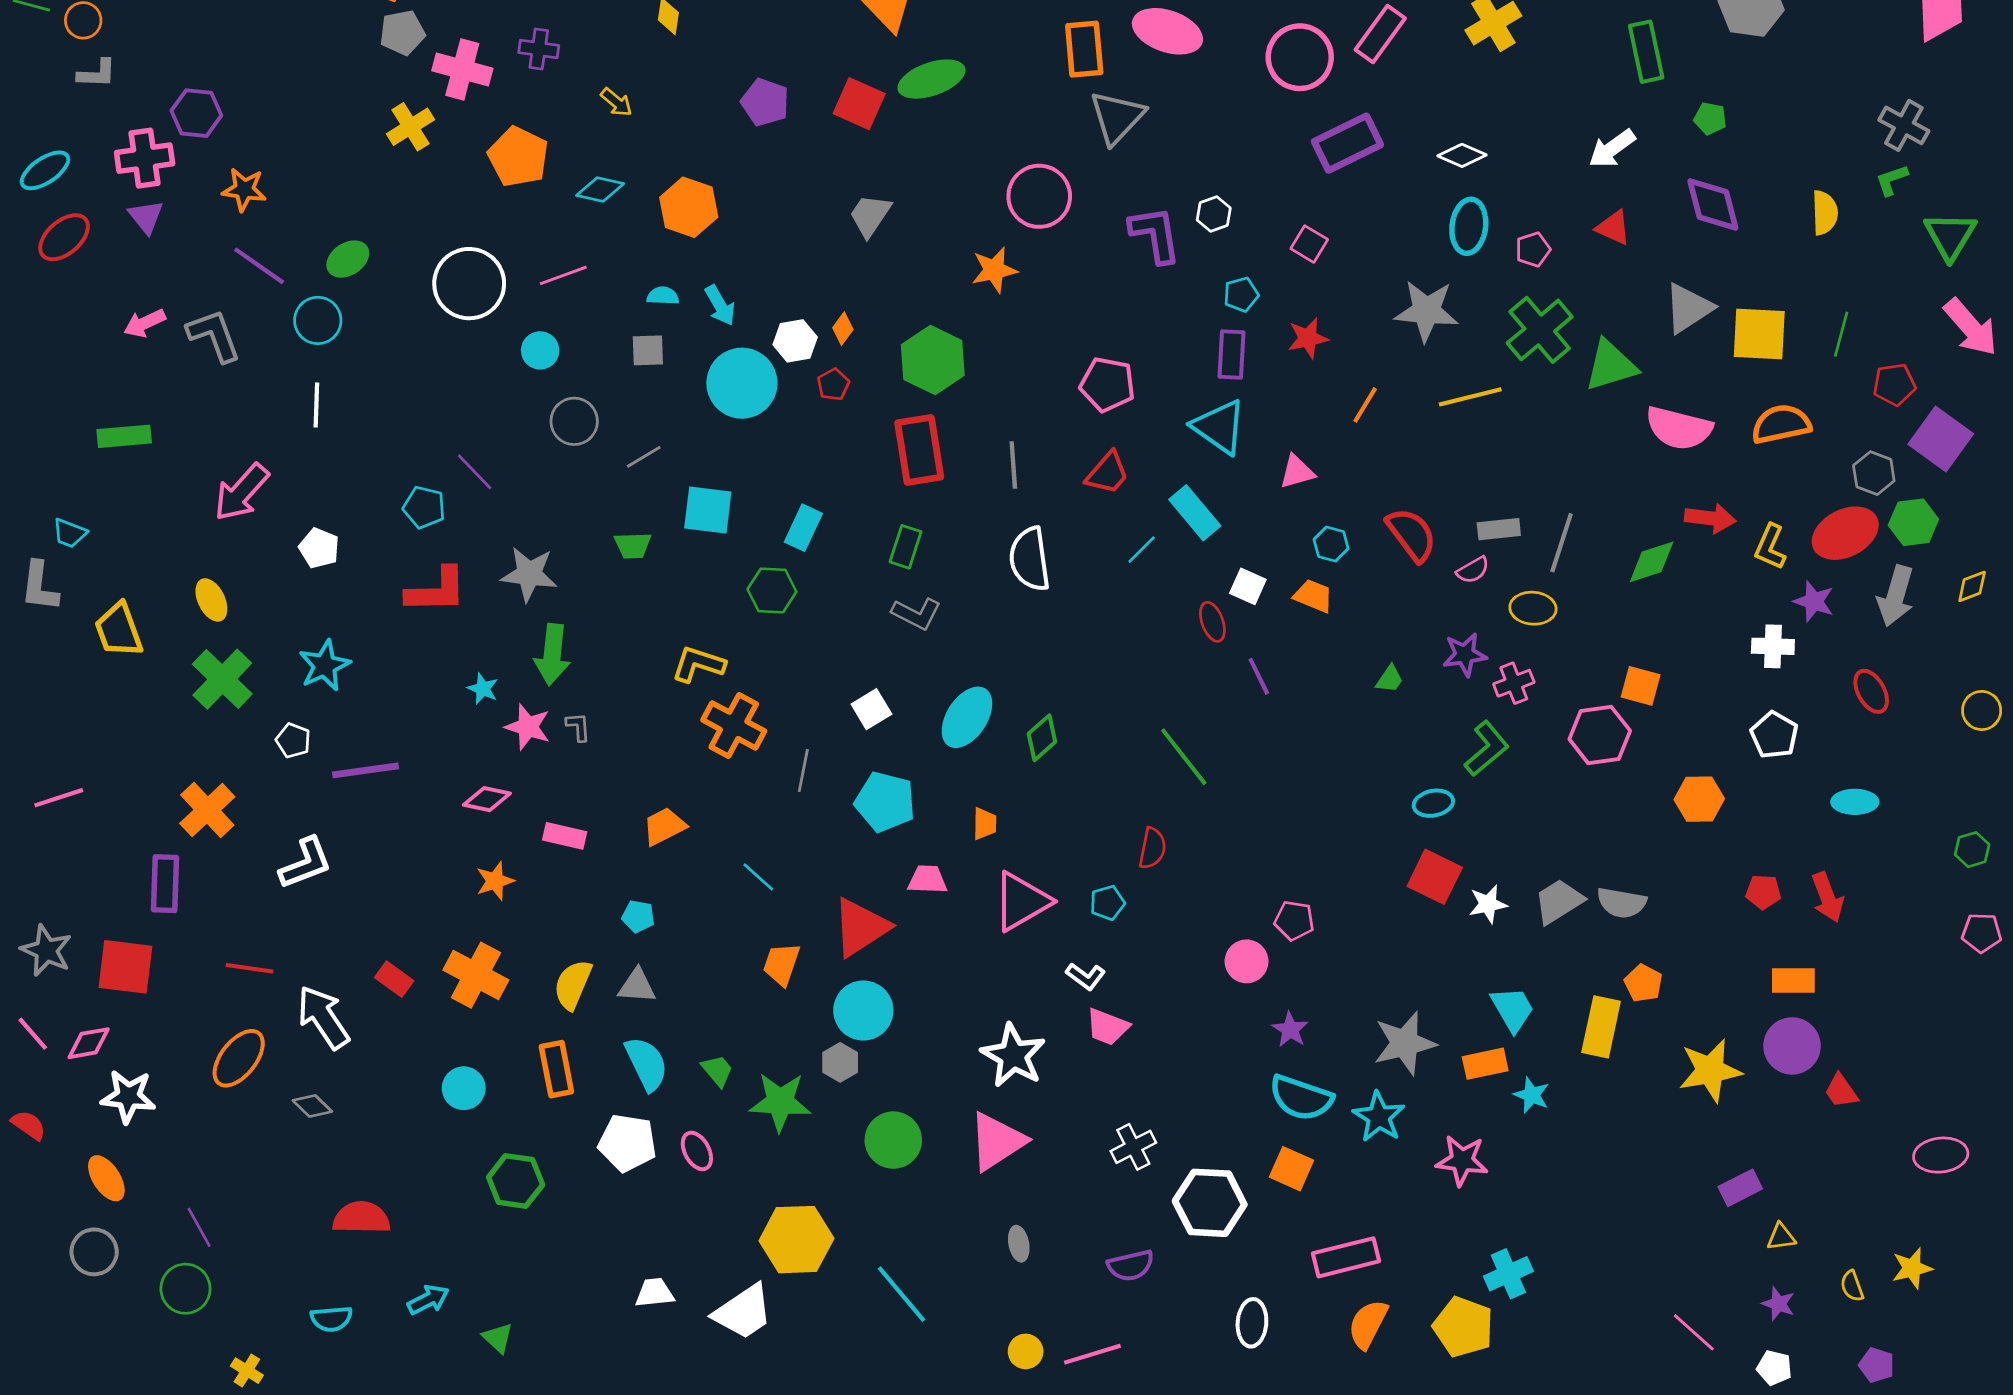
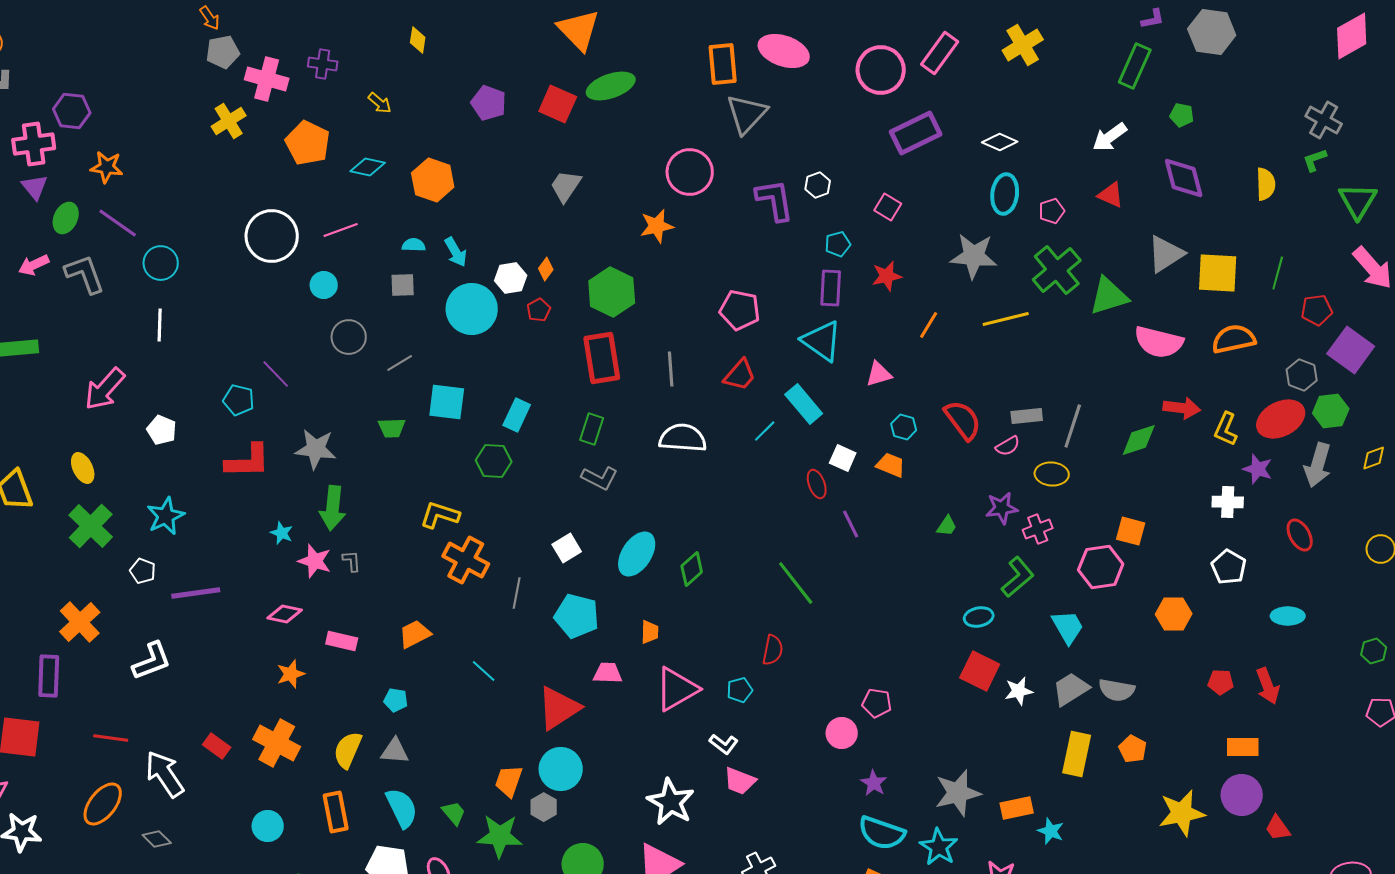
green rectangle: (1646, 52) -> (1135, 66), turned 36
green ellipse: (348, 259) -> (66, 218), moved, turned -32
white semicircle: (1030, 559) -> (683, 438), turned 102
orange trapezoid: (781, 964) -> (509, 781), moved
cyan trapezoid: (1512, 1009) -> (1068, 627), moved
yellow rectangle: (1601, 1027) -> (1077, 754), moved

